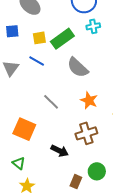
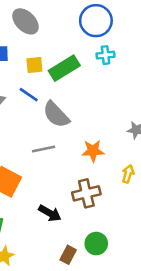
gray semicircle: (78, 68) -> (56, 115), moved
orange star: (89, 100) -> (93, 151), turned -30
gray line: (51, 102) -> (44, 149), turned -60

